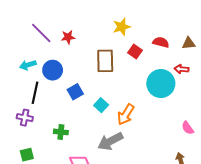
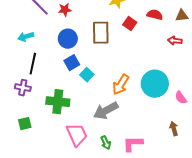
blue circle: (53, 70) -> (68, 39), moved
cyan circle: (161, 84) -> (155, 84), moved
cyan square: (101, 105) -> (87, 75), moved
green cross: (61, 132) -> (58, 102), size x1.6

